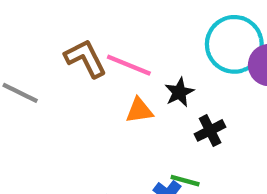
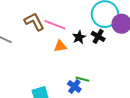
black cross: (210, 130) -> (98, 36), moved, turned -32

